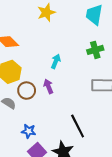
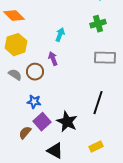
brown circle: (27, 91) -> (35, 72), moved
black line: (78, 126) -> (98, 103), moved, turned 45

